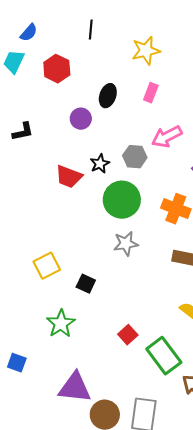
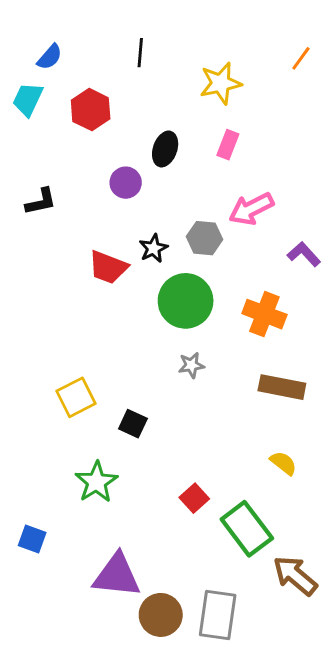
gray star: (126, 244) -> (191, 365), size x0.7

